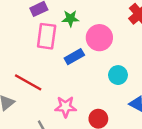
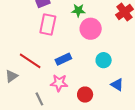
green star: (70, 18) -> (78, 10), moved
blue rectangle: (74, 57) -> (63, 59), moved

